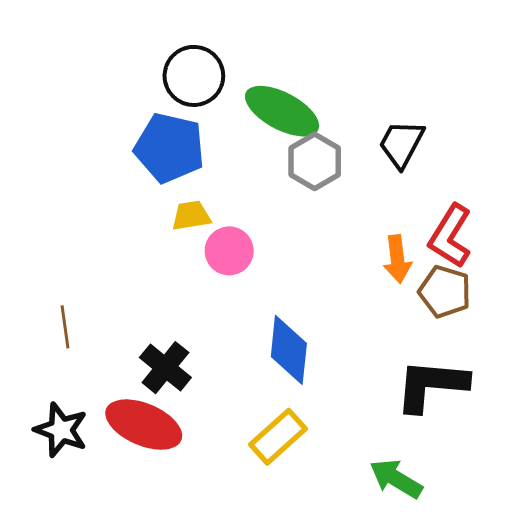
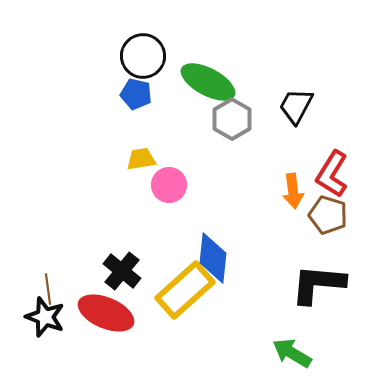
blue pentagon: (169, 148) -> (136, 94), moved, size x0.6
brown line: (65, 327) -> (48, 289), moved
yellow rectangle: (278, 437) -> (185, 290), moved, size x1.4

